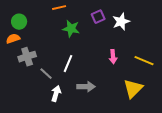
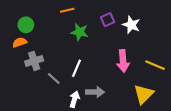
white star: (121, 22) -> (131, 25), turned -30
pink arrow: (113, 57) -> (123, 61), size x1.5
white arrow: (56, 94) -> (74, 99), moved

